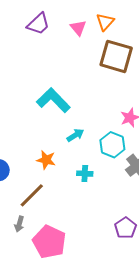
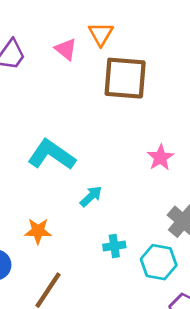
cyan hexagon: (112, 145) -> (159, 262), moved
orange star: (46, 160) -> (38, 231), moved

